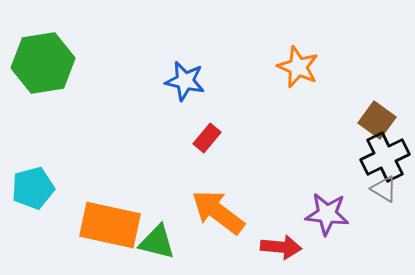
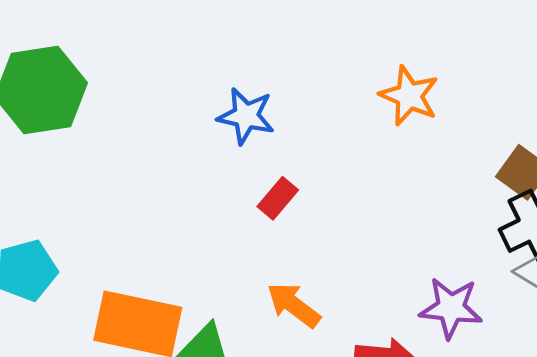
orange arrow: (218, 212) -> (294, 305), size x0.7

